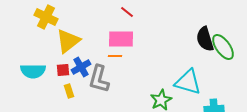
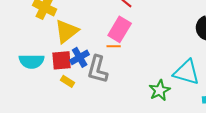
pink rectangle: (121, 39) -> (120, 29), turned -60
red square: (63, 70) -> (62, 60), size x1.5
yellow rectangle: (69, 91) -> (68, 81), turned -40

